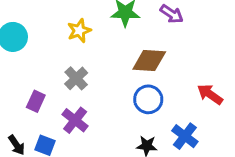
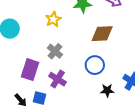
blue circle: (148, 99) -> (95, 65), moved
purple rectangle: (36, 101) -> (30, 70), size x1.5

